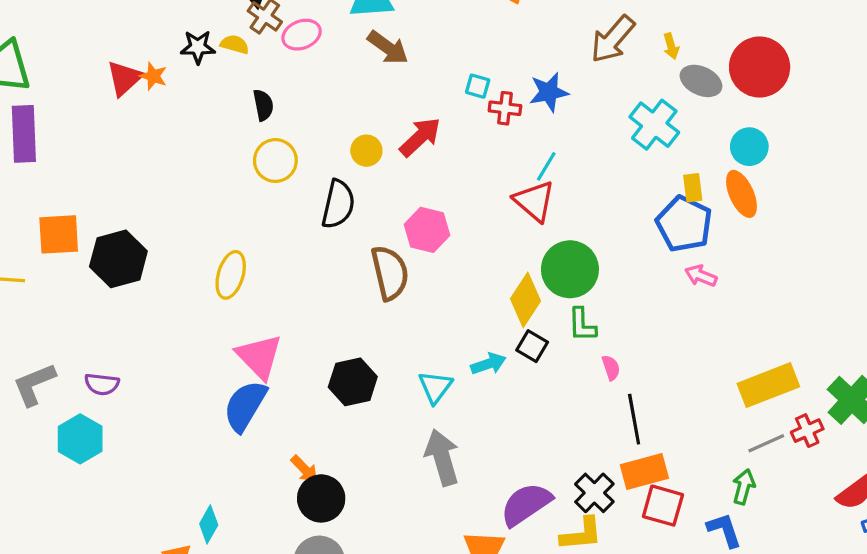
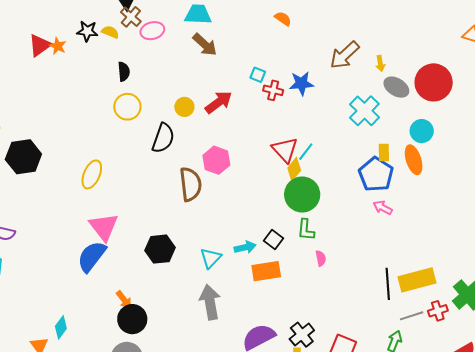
cyan line: (546, 166) -> (306, 152), moved
yellow diamond: (525, 300) -> (294, 169), moved, size x0.7
black line: (634, 419) -> (388, 284), moved
orange rectangle: (644, 471) -> (266, 271), moved

